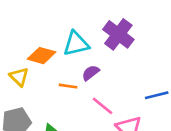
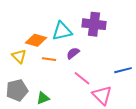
purple cross: (118, 34) -> (94, 24), turned -30
orange line: (68, 86) -> (49, 59), moved

